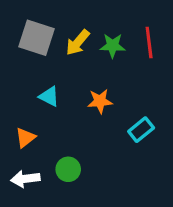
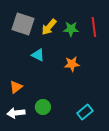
cyan triangle: (49, 96) -> (38, 55), moved
orange star: (100, 101) -> (72, 64), moved
cyan rectangle: (141, 130) -> (85, 112), moved

